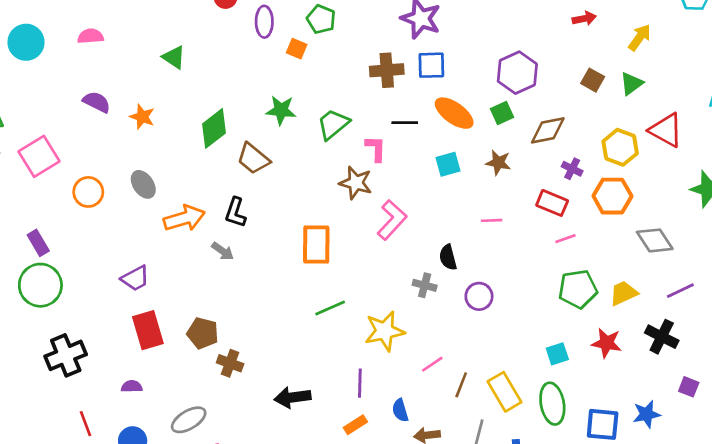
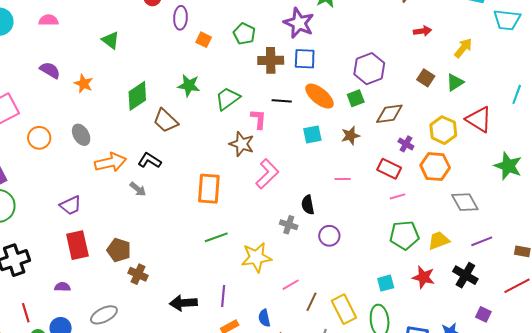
green pentagon: (321, 19) -> (244, 34), moved
brown star: (498, 163) -> (350, 136), turned -30
black L-shape: (235, 212) -> (149, 160), turned 100
purple line: (360, 383) -> (223, 296), moved

